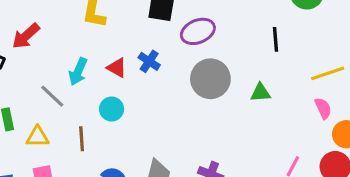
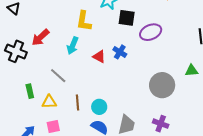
cyan arrow: (78, 72) -> (73, 46), moved
gray circle: (210, 79) -> (162, 85), moved
cyan circle: (112, 109) -> (99, 107), moved

